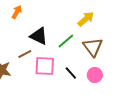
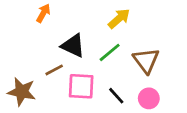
yellow arrow: (86, 19) -> (119, 19), moved

